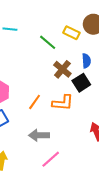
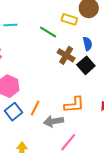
orange line: (35, 102) -> (35, 108), moved
orange L-shape: (63, 103) -> (74, 105), moved

